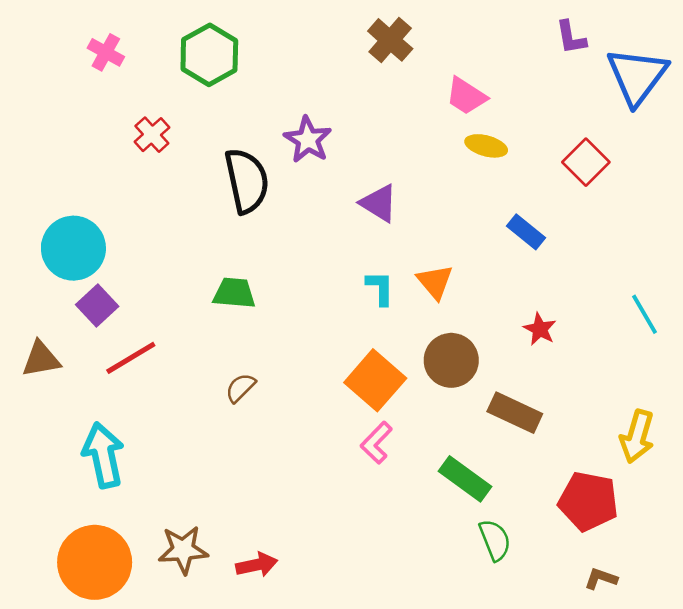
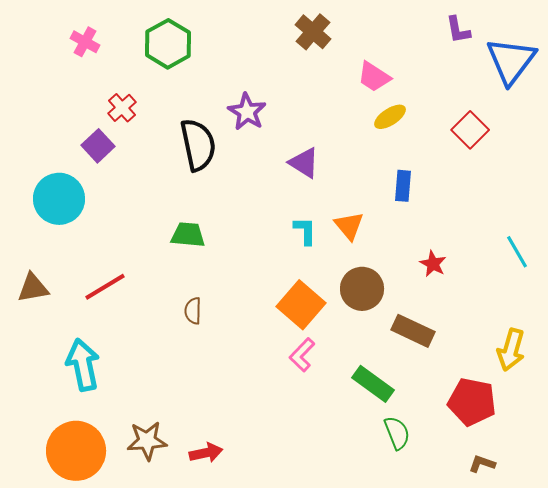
yellow ellipse: (486, 146) -> (390, 117), turned -48
blue rectangle: (526, 232) -> (403, 186), moved, turned 56
purple square: (97, 305) -> (98, 146), moved
brown semicircle: (241, 388) -> (193, 311), turned -44

